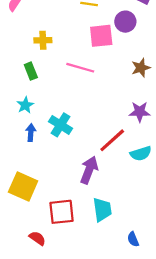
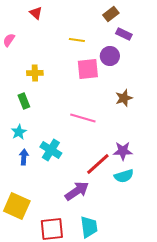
pink line: (80, 68) -> (83, 118), moved
purple star: (140, 112) -> (123, 151), moved
purple arrow: (89, 170) -> (77, 191), turned 35

